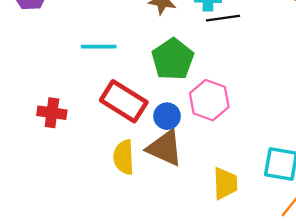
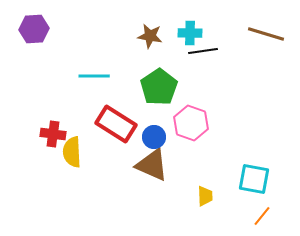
yellow semicircle: (124, 157) -> (72, 152), moved
yellow trapezoid: (225, 183) -> (205, 196), size x0.7

